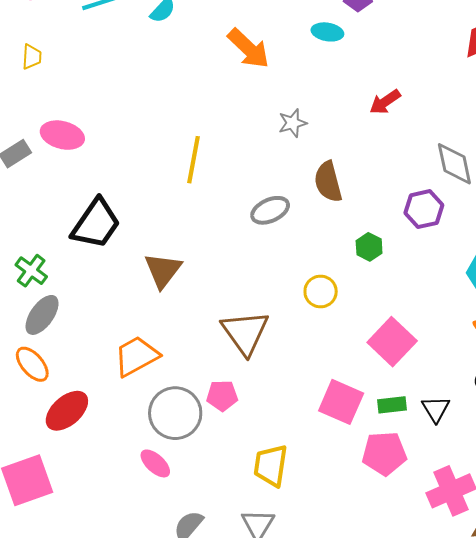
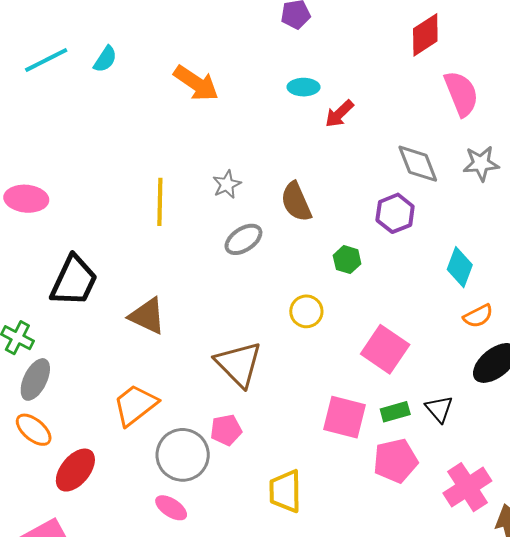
cyan ellipse: (327, 32) -> (304, 87), moved
gray star: (293, 123) -> (227, 184), moved
brown triangle: (163, 270) -> (147, 316), turned -33

